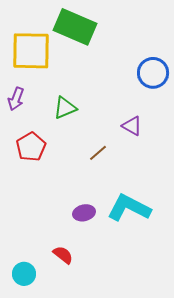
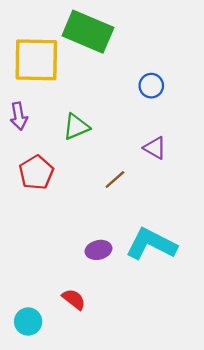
blue circle: (153, 73) -> (151, 86), moved, size x0.7
purple arrow: (16, 99) -> (19, 116), turned -30

